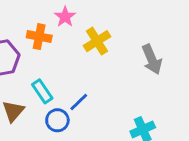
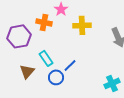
yellow cross: (97, 41) -> (82, 25), turned 30

